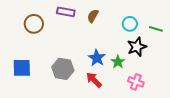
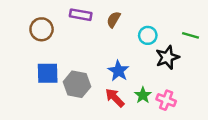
cyan circle: (130, 24) -> (148, 35), moved
green star: (118, 62) -> (143, 95), moved
blue square: (22, 68) -> (48, 73), moved

